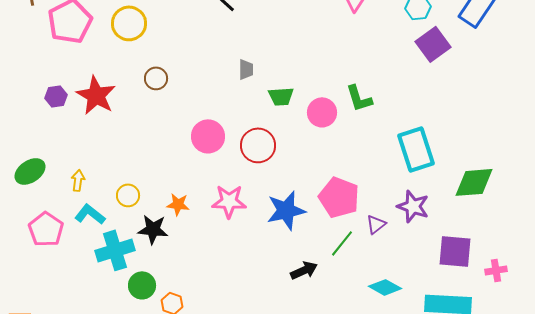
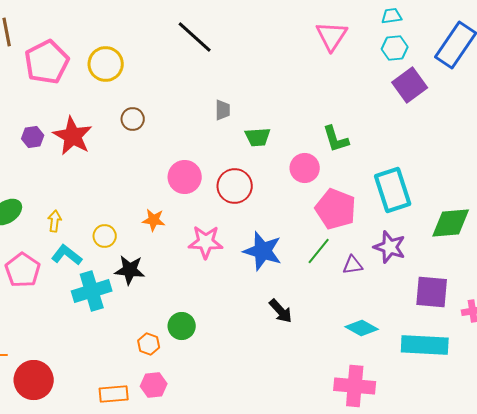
pink circle: (322, 112) -> (305, 168), moved
pink pentagon: (339, 197) -> (336, 209), moved
orange star: (178, 204) -> (154, 220), moved
blue star: (286, 210) -> (263, 251), turned 30
purple triangle: (376, 224) -> (353, 265), turned 30
green line: (342, 243) -> (319, 251), moved
black arrow: (304, 270) -> (281, 311), turned 72
green circle: (142, 285) -> (182, 326), moved

